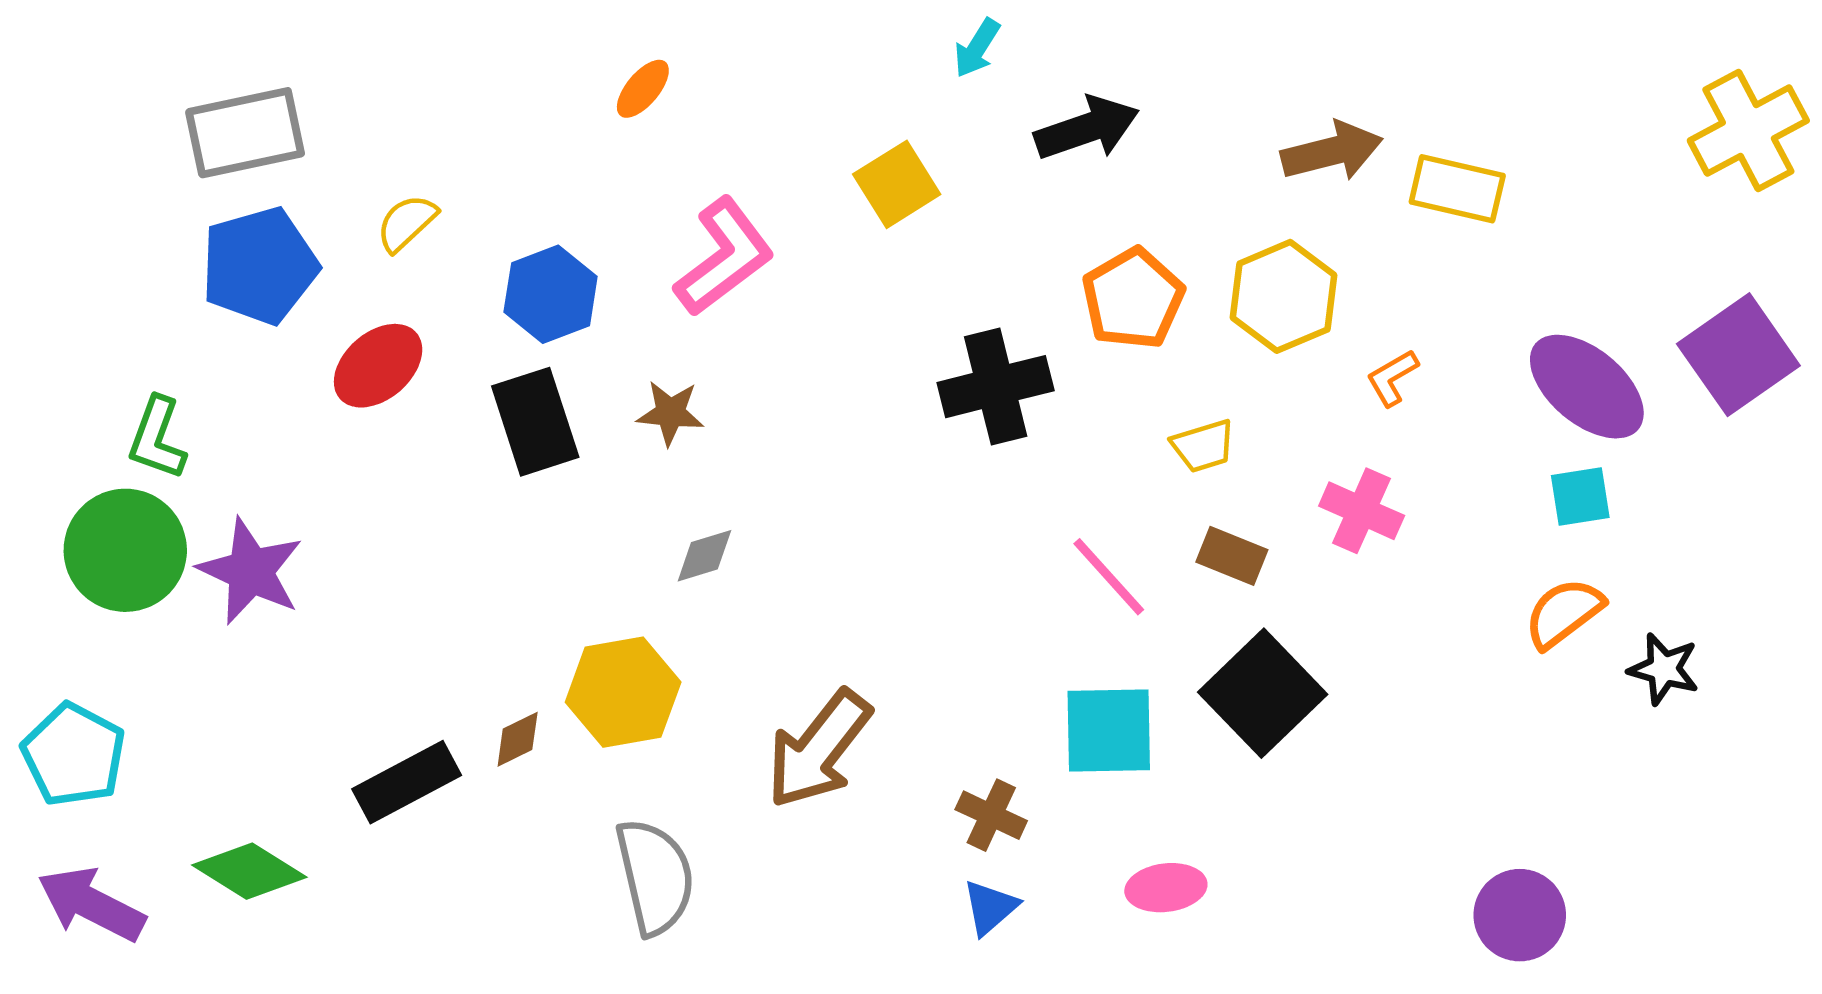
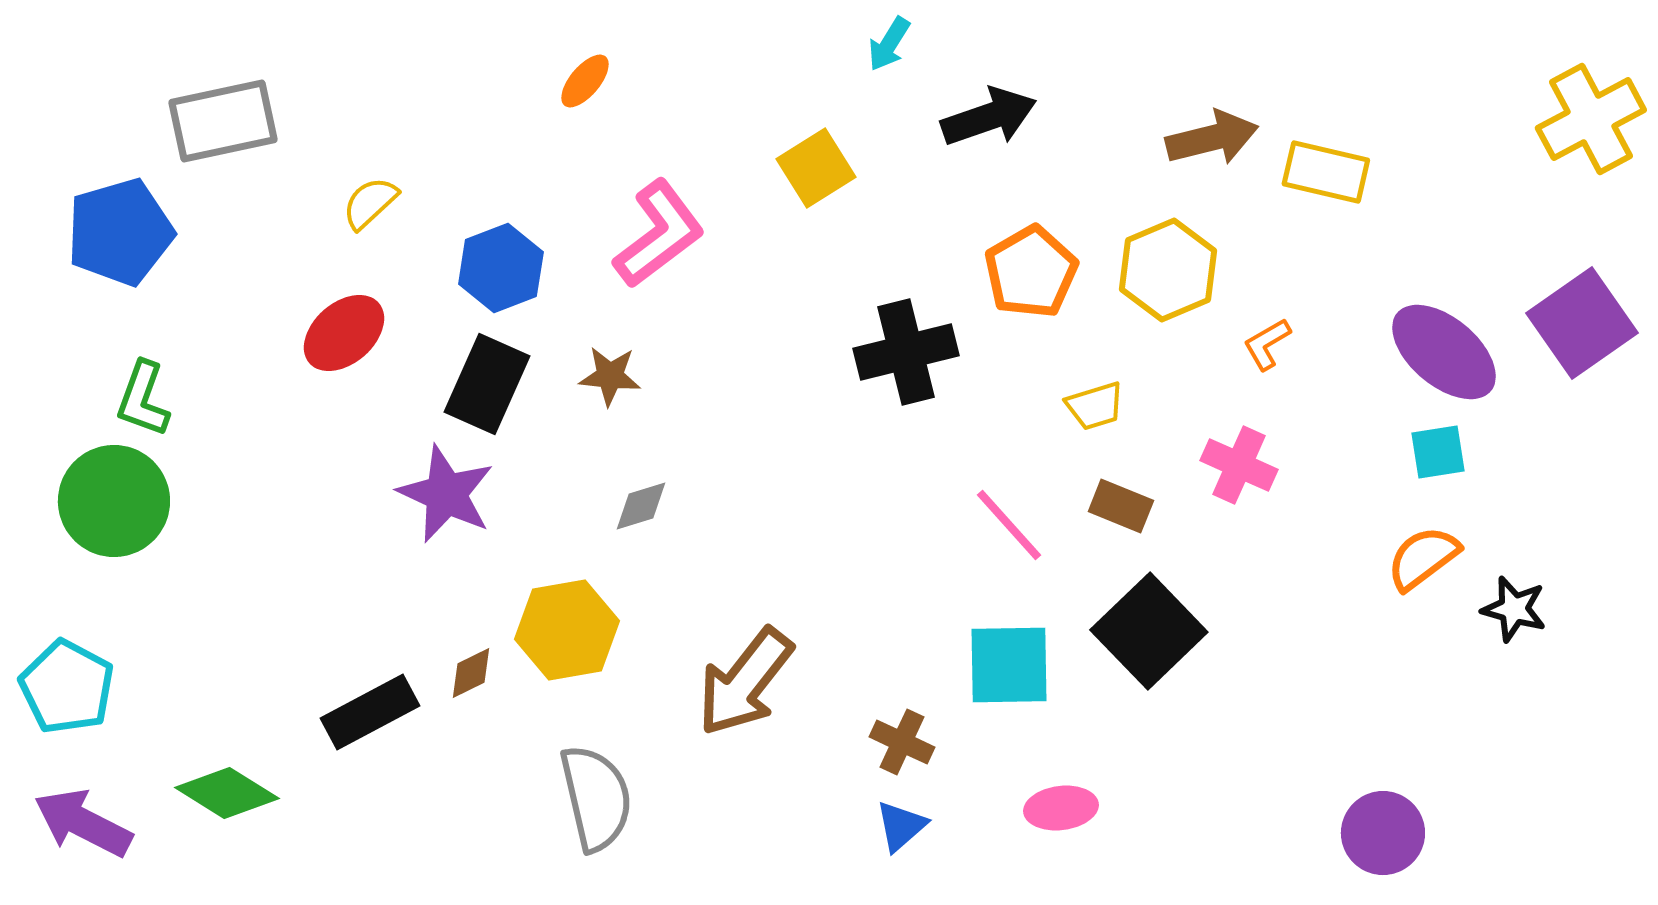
blue pentagon: (259, 266) -> (120, 232), moved
black rectangle: (535, 422) -> (487, 384), turned 42
purple star: (251, 571) -> (446, 494), moved

